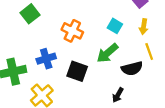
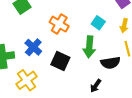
green arrow: (107, 53) -> (89, 47), turned -50
blue cross: (46, 59) -> (33, 47), turned -36

